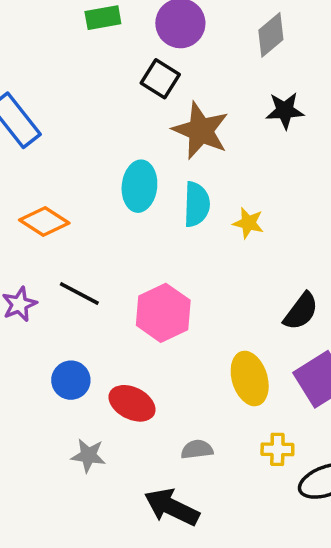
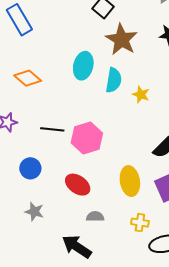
black line: (79, 294) -> (52, 129), moved, turned -30
red ellipse: (132, 403) -> (78, 185), moved

